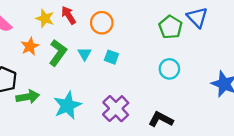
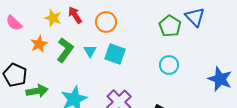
cyan square: (111, 57) -> (115, 54), size x1.5

